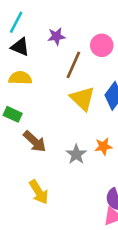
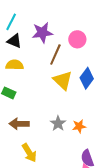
purple star: (56, 36) -> (42, 33), size x1.5
brown arrow: (35, 141) -> (19, 124), moved, turned 138
orange star: (103, 146) -> (79, 126), moved

